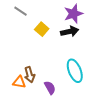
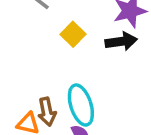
cyan ellipse: (75, 71) -> (81, 105), moved

